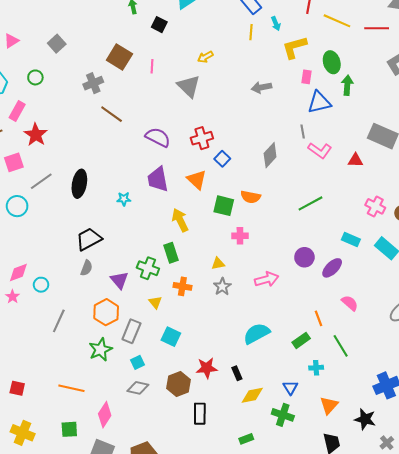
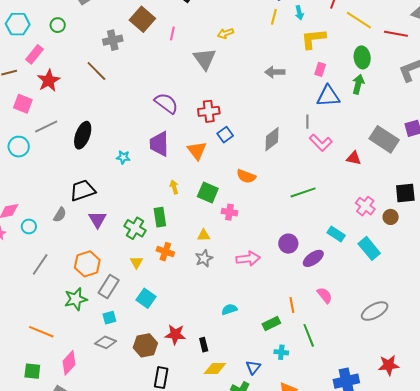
green ellipse: (332, 62) -> (362, 57), moved
brown line: (112, 114) -> (96, 71), moved
pink square: (14, 162) -> (23, 104), turned 30
green square: (224, 206) -> (208, 193), moved
yellow arrow: (180, 220) -> (174, 187), size x0.6
gray semicircle: (86, 268) -> (60, 215), moved
purple triangle: (119, 280) -> (98, 219), moved
cyan semicircle: (257, 333) -> (229, 309), size x0.6

